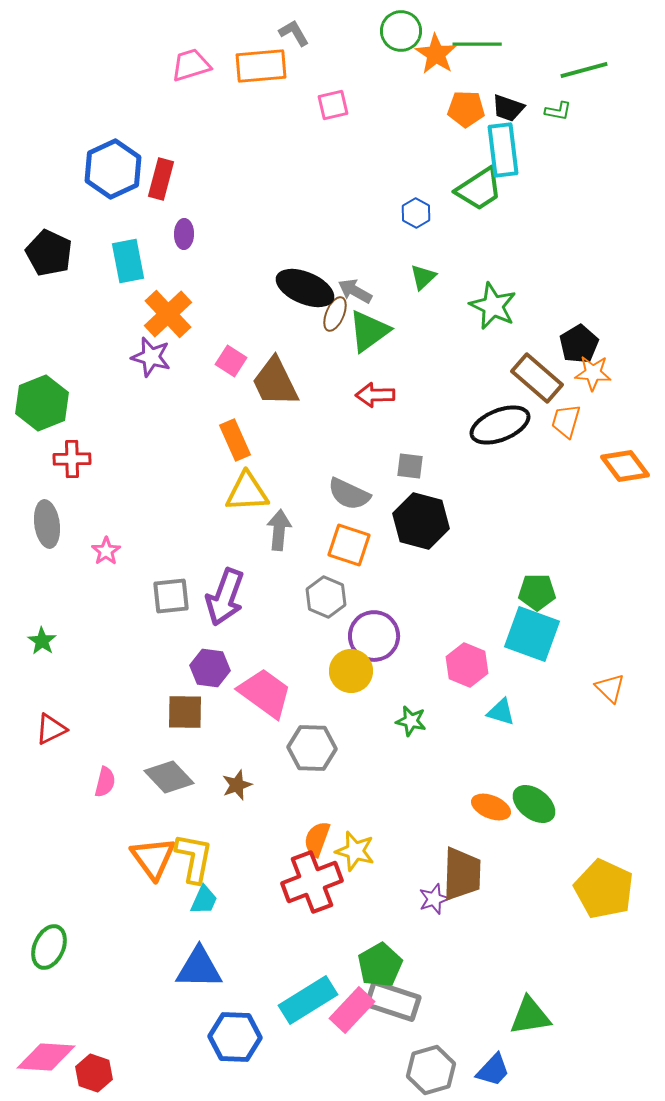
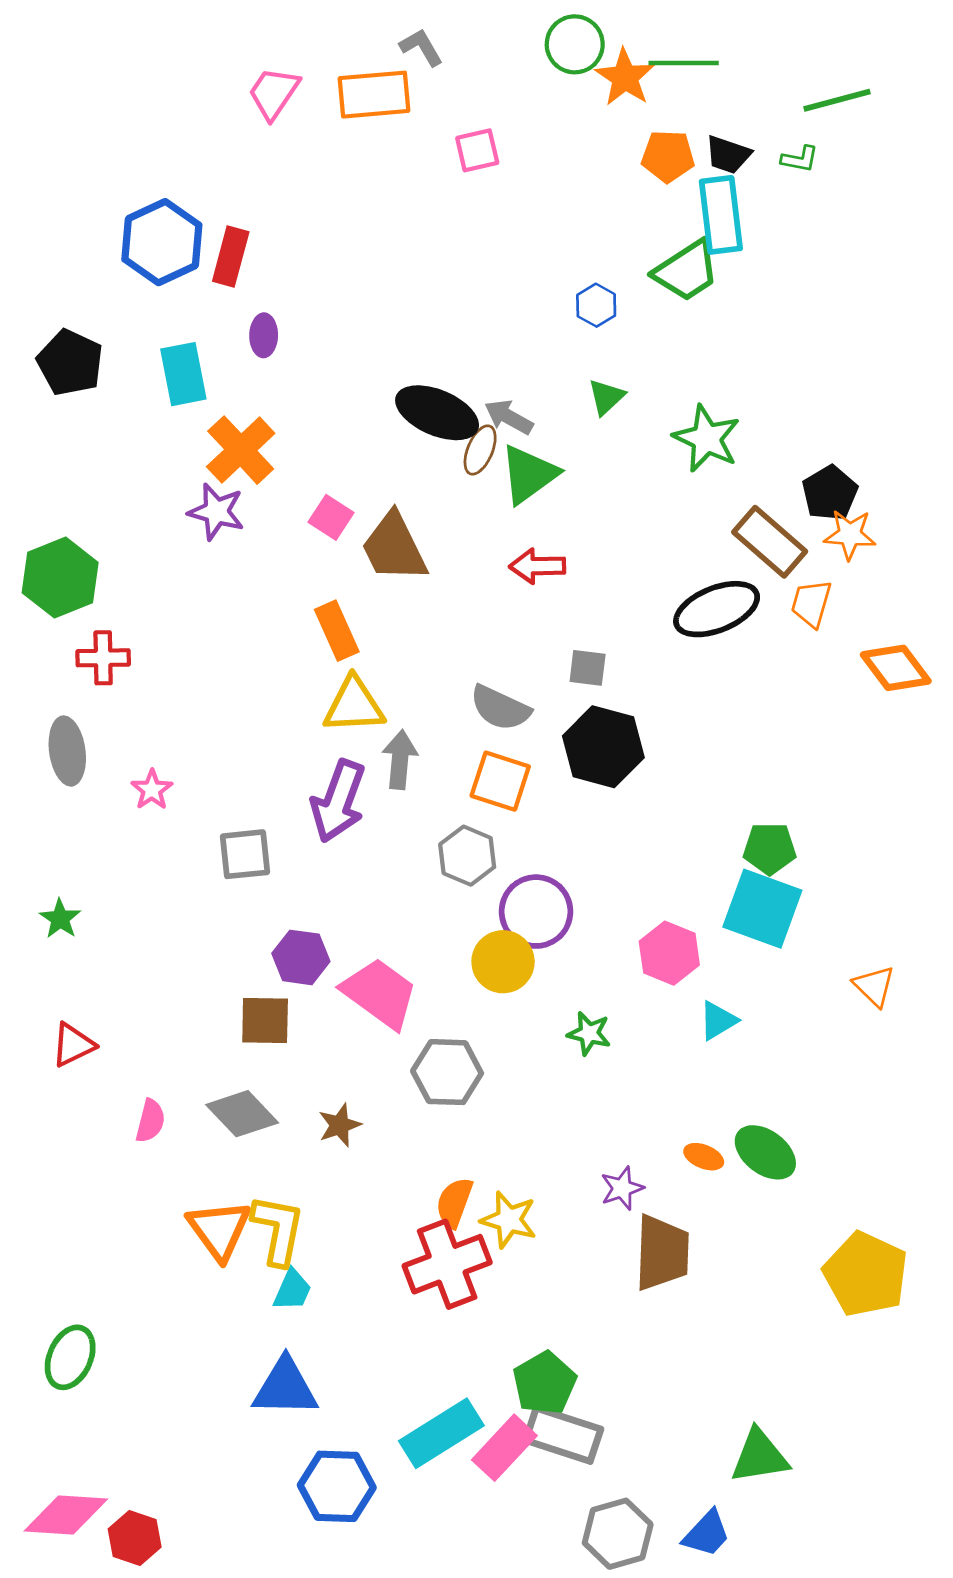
pink trapezoid: (191, 65) -> (274, 93), turned -39
purple arrow: (225, 597) -> (338, 801), moved
cyan triangle: (501, 712) -> (718, 1020), turned -48
orange ellipse: (491, 807) -> (704, 1157), size x0.7
purple star: (434, 899) -> (622, 1188), moved

